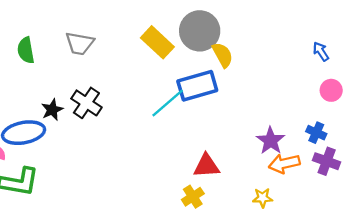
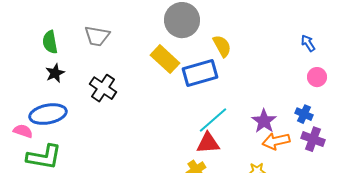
gray circle: (200, 31) -> (182, 20), moved
yellow rectangle: (157, 42) -> (165, 59), moved
cyan line: (168, 103) -> (213, 120), moved
black star: (52, 110) -> (55, 73), moved

